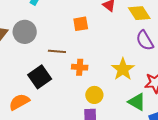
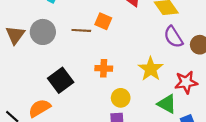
orange square: (81, 24) -> (103, 21), turned 35
brown line: (57, 51) -> (81, 30), moved

